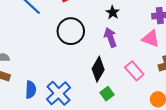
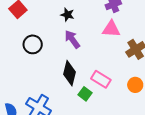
black circle: (71, 31) -> (33, 44), size x0.7
pink rectangle: (134, 71) -> (101, 79), moved

